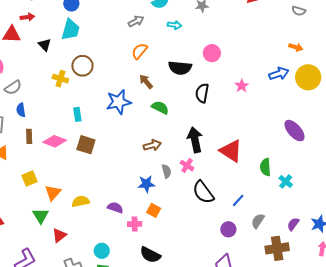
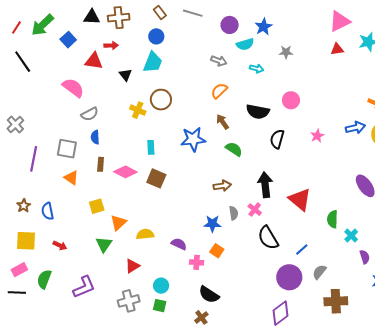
gray arrow: (136, 21) -> (219, 61), turned 42
purple semicircle: (293, 224) -> (365, 257), moved, turned 120
purple circle: (228, 229) -> (289, 277), size x1.6
red triangle: (59, 235) -> (132, 266), moved

